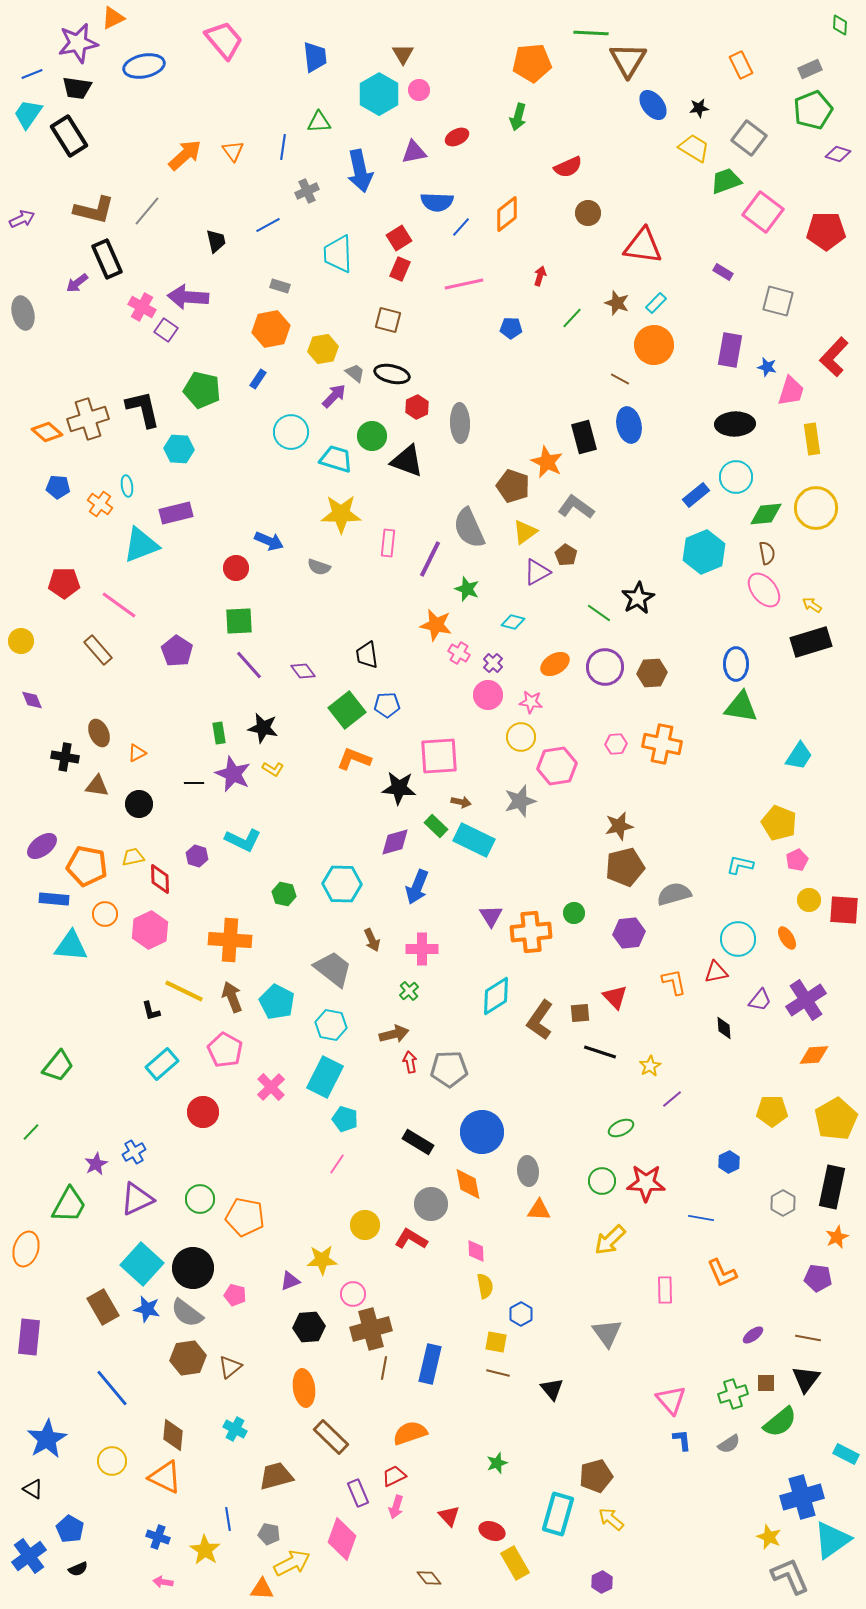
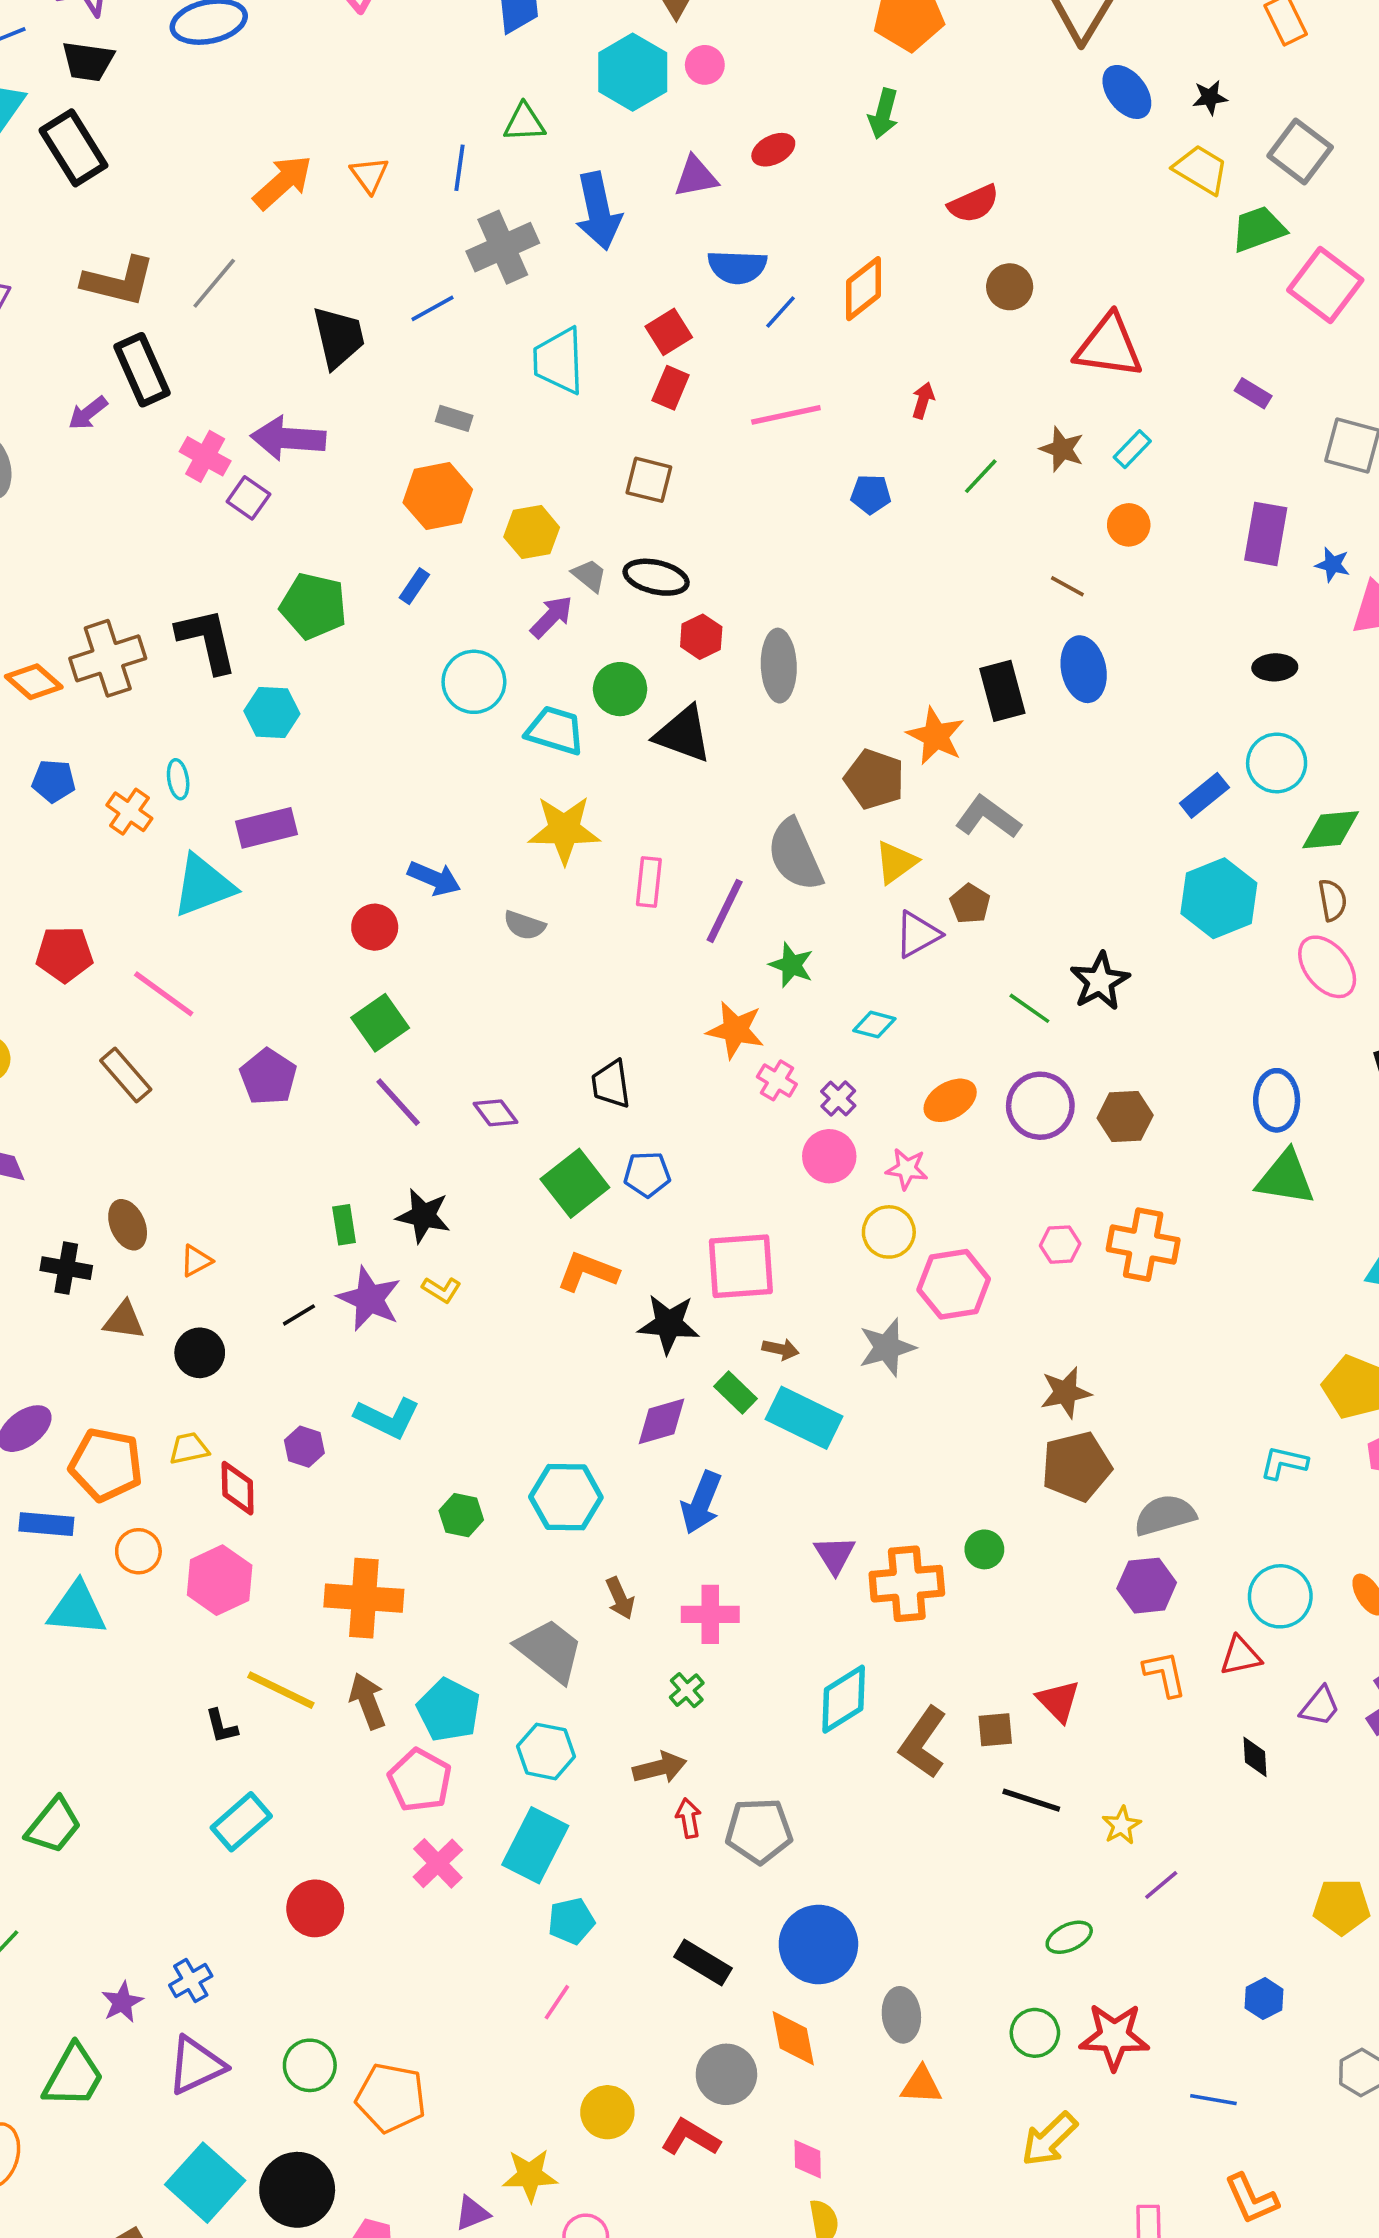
gray cross: (307, 191) -> (503, 247), size x1.6
black trapezoid: (216, 241) -> (339, 337), size x1.5
orange circle: (654, 345) -> (1129, 525), size x0.6
black ellipse: (735, 424) -> (1275, 667), size x0.6
green square: (239, 621) -> (380, 1023), turned -32
black line: (194, 783) -> (299, 1315), turned -30
purple hexagon: (629, 933) -> (1147, 1586), moved
pink pentagon: (225, 1050) -> (420, 1780), moved
cyan pentagon: (345, 1119) -> (571, 1921), turned -30

